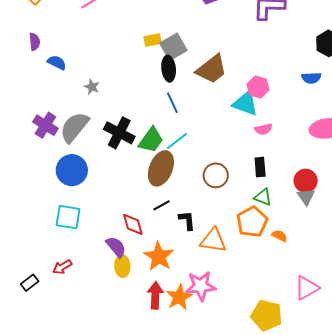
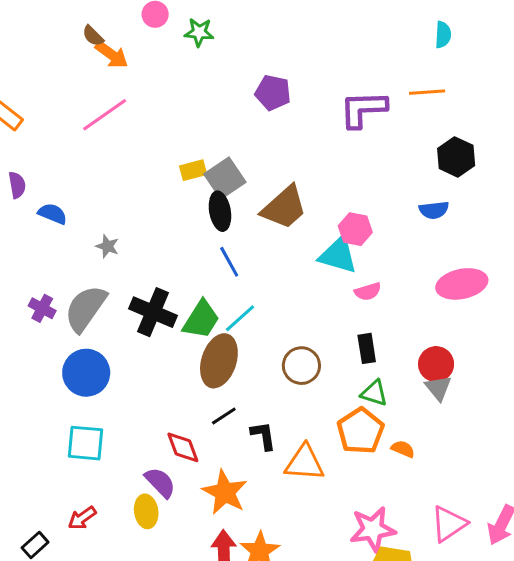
purple cross: (45, 125) -> (42, 308), size x0.7
yellow ellipse: (122, 266) -> (146, 511), moved
pink star: (201, 286) -> (373, 529), moved

